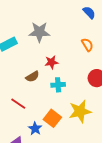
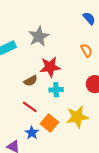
gray star: (39, 32) -> (39, 36), turned -30
red star: (51, 62) -> (50, 67), size x1.5
red line: (18, 104) -> (30, 107), moved

